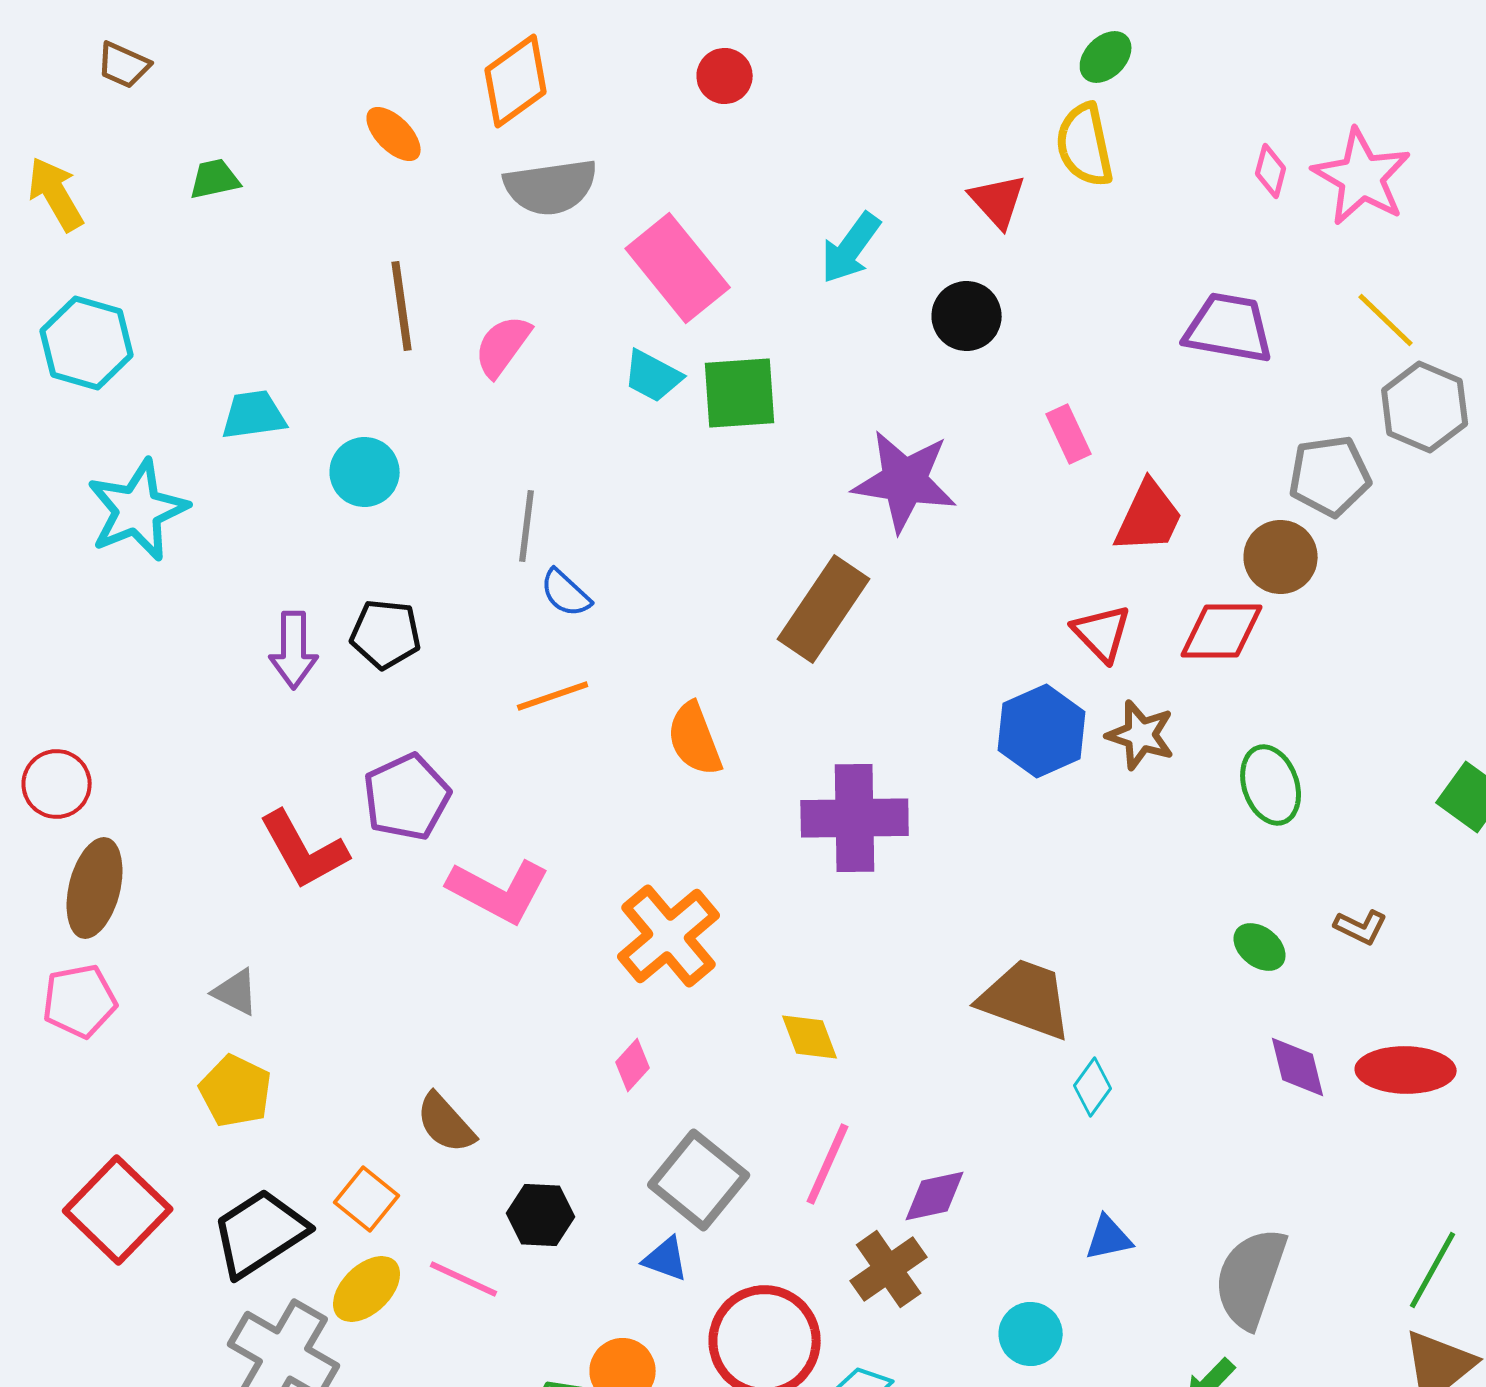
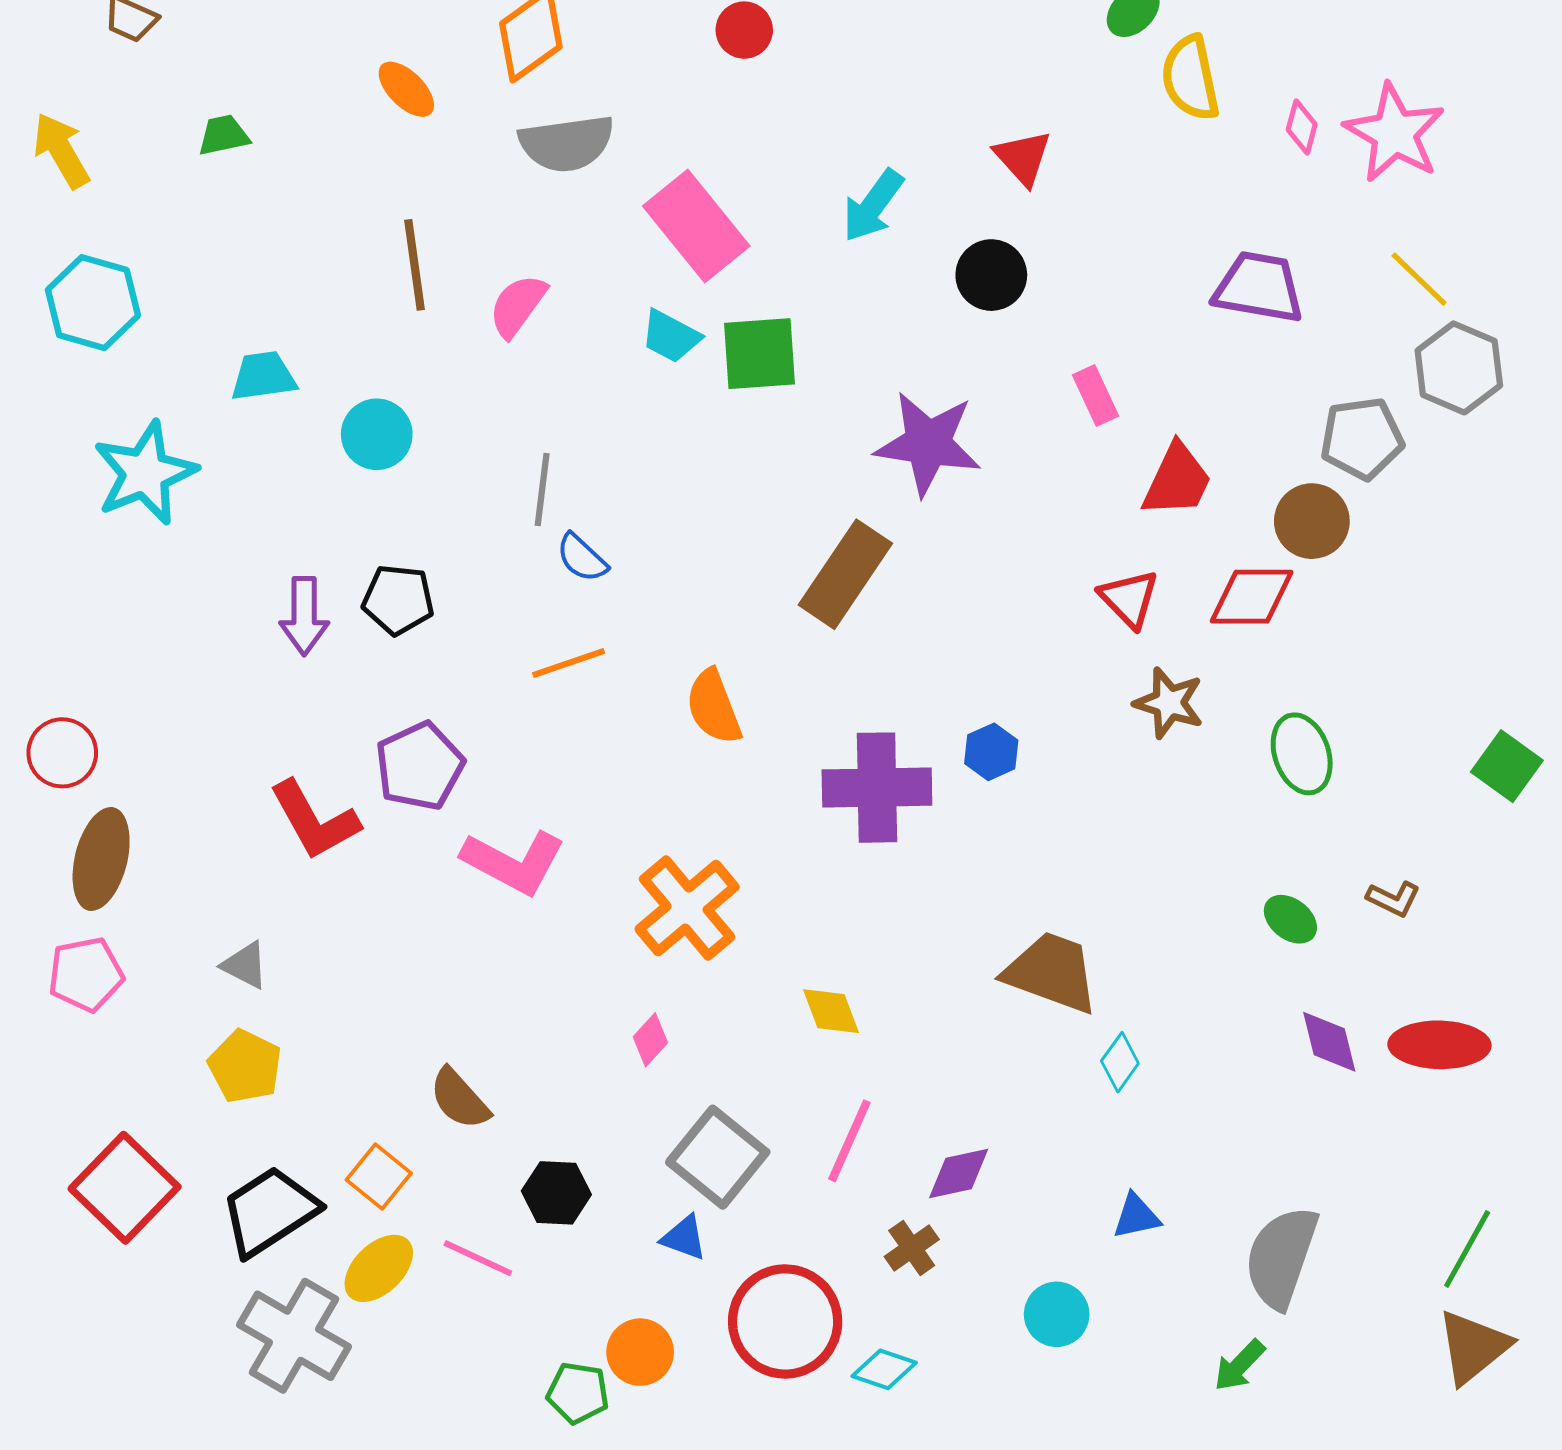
yellow semicircle: (1085, 145) -> (1190, 78), moved
blue hexagon: (1042, 731) -> (991, 752), moved, size x0.6
brown cross: (889, 1269) -> (912, 1248), size x0.7

